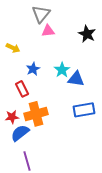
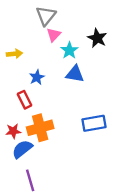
pink triangle: (48, 31) -> (54, 35), turned -40
yellow arrow: (13, 48) -> (14, 54), turned -32
cyan star: (62, 70) -> (69, 50), moved
blue triangle: (76, 79) -> (75, 74), moved

